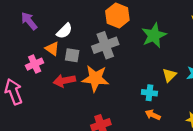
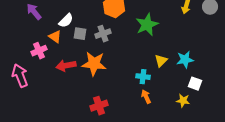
gray cross: (105, 45) -> (103, 34), size x0.7
gray square: (72, 55) -> (80, 34), moved
orange arrow: (153, 115) -> (146, 97), turned 40

